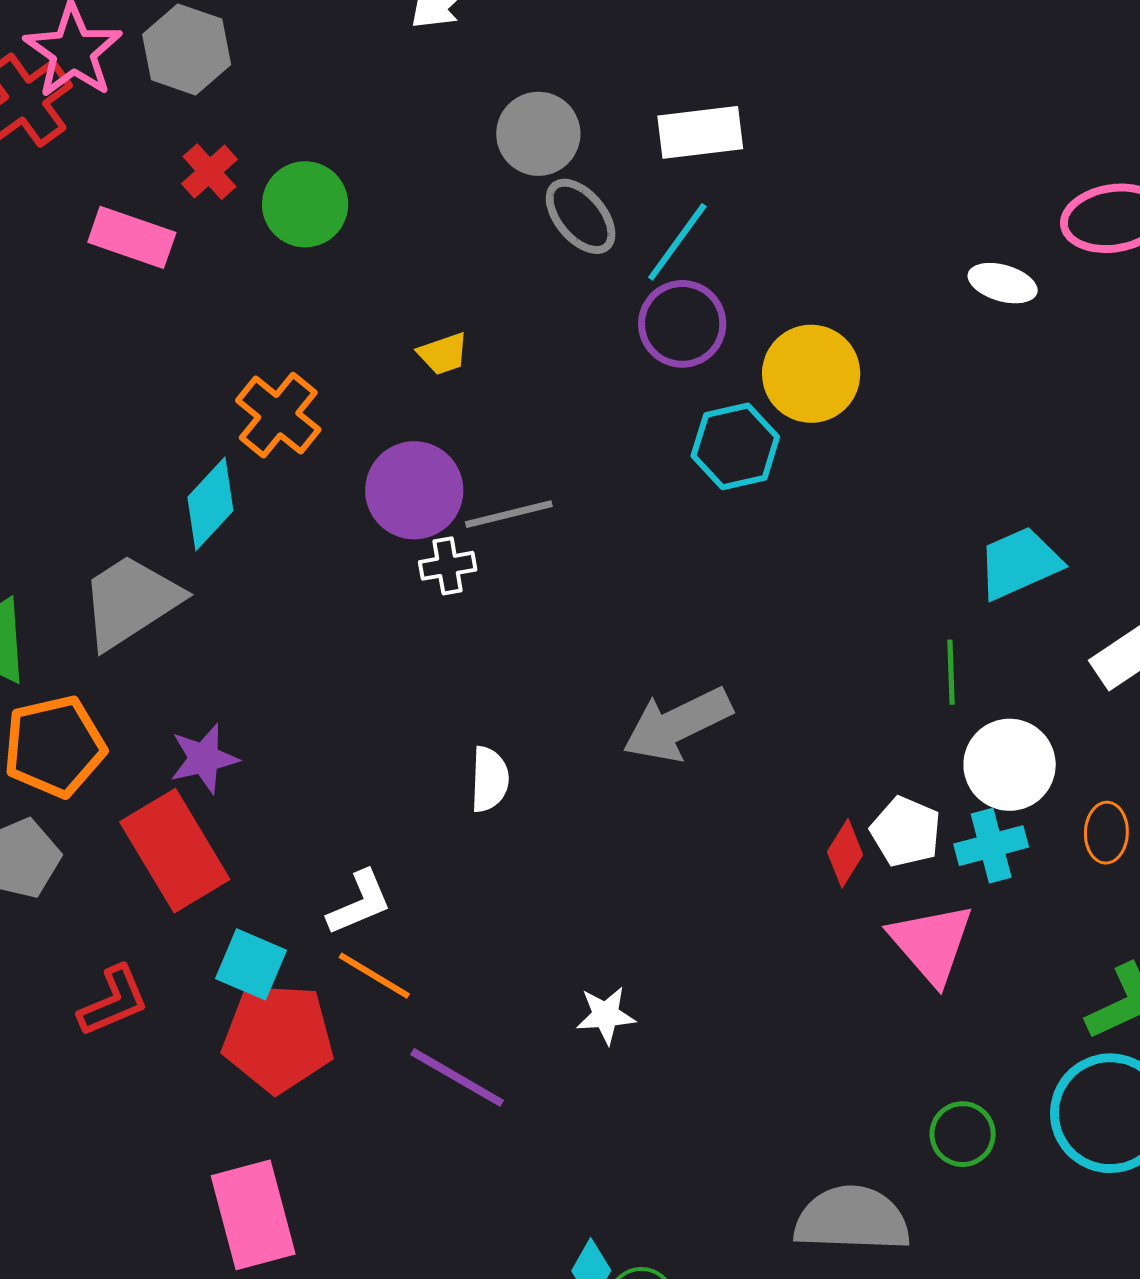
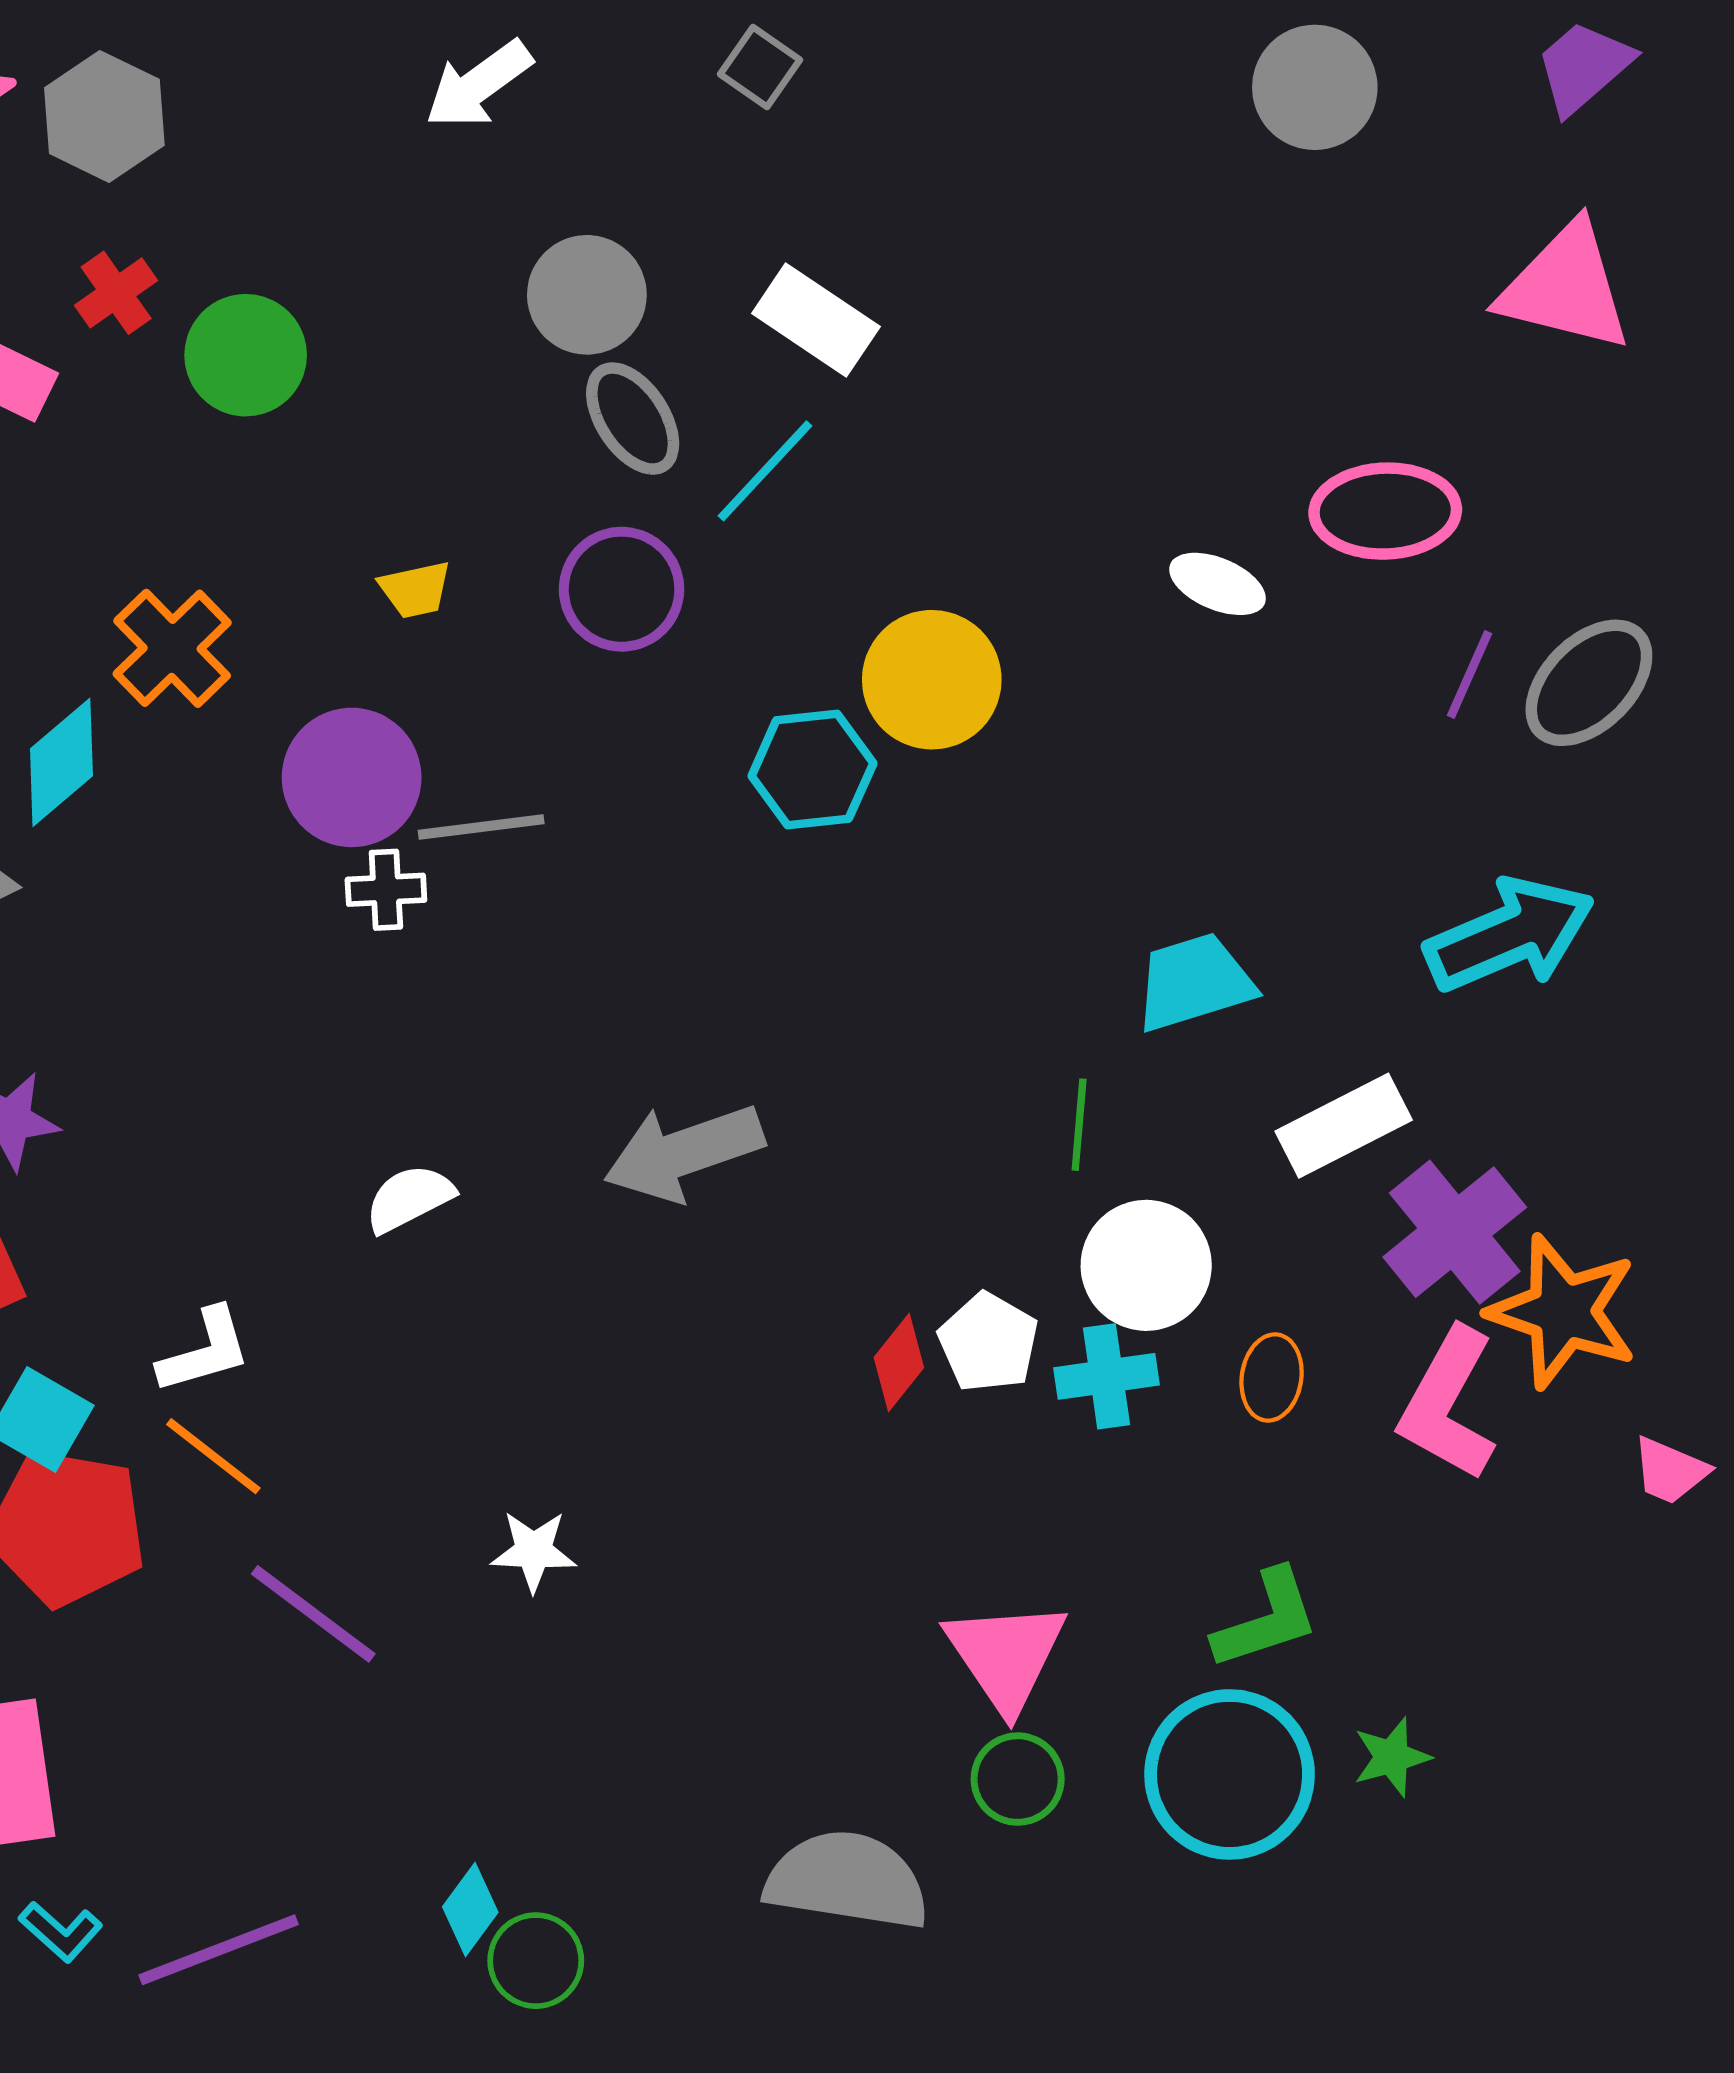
white rectangle: (700, 132) -> (816, 320), turned 34
purple circle: (682, 324) -> (622, 589), moved
white semicircle: (490, 779) -> (409, 1198), turned -126
pink triangle: (931, 943) -> (1006, 1655), moved

